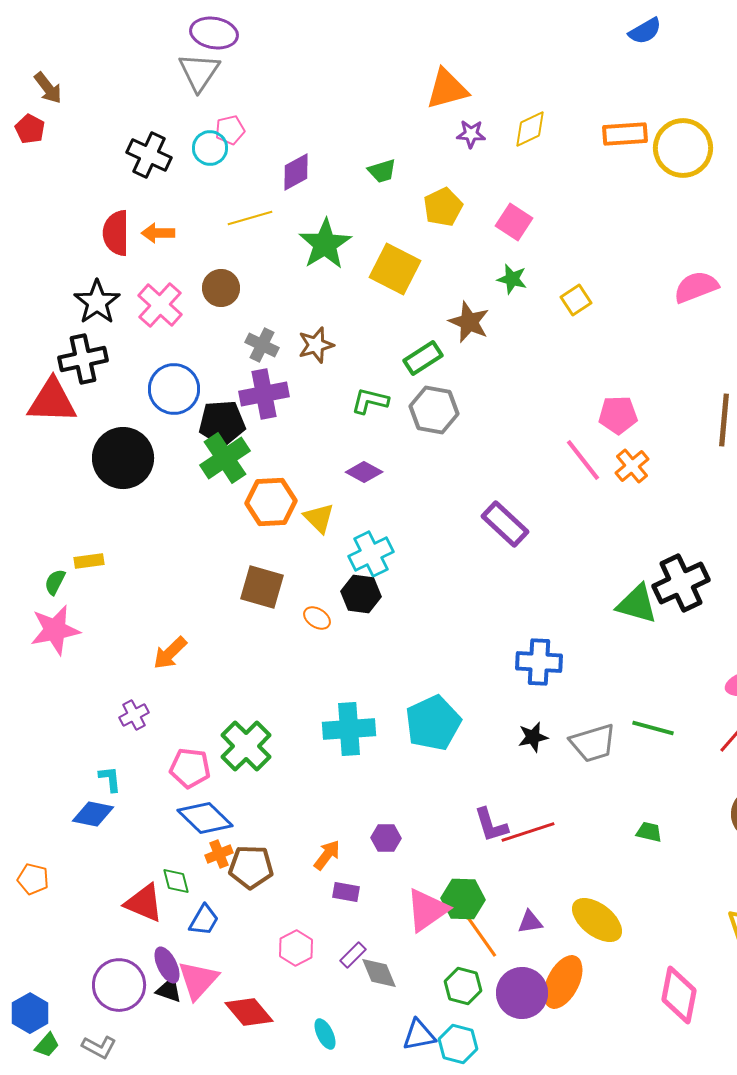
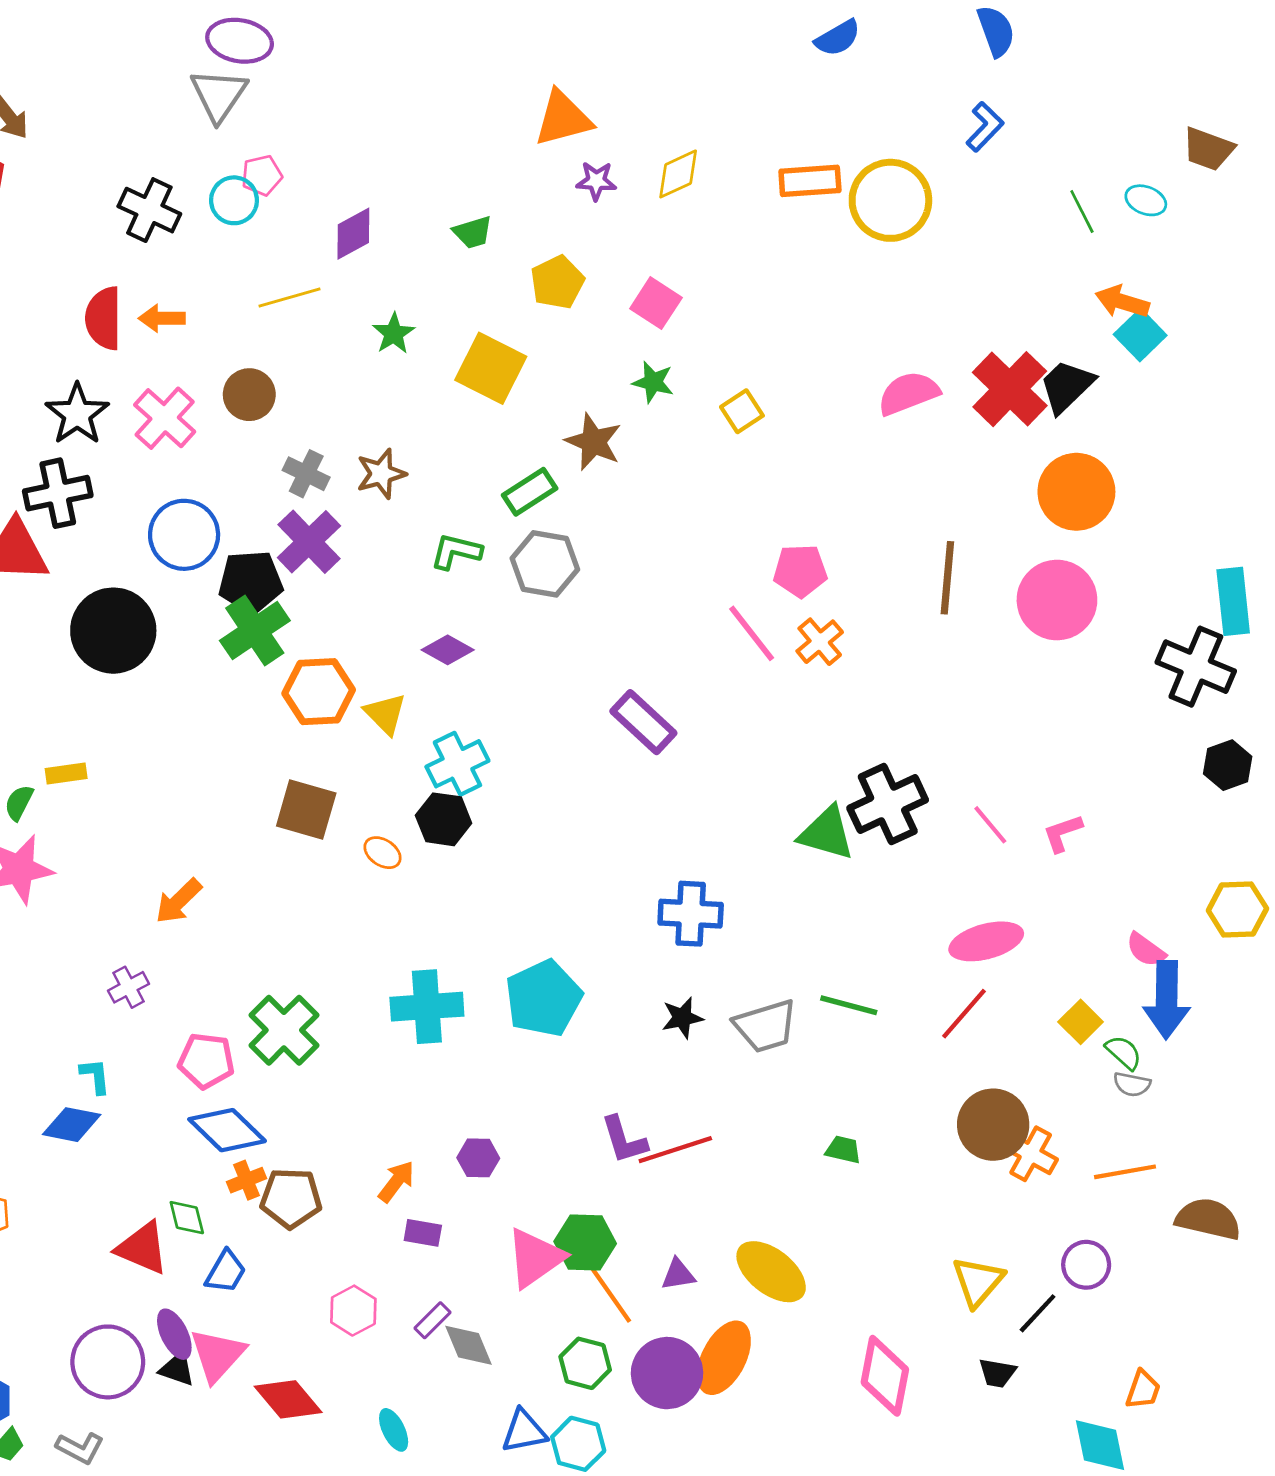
green star: (325, 244) -> (394, 334), size x0.6
purple cross: (264, 394) -> (309, 542), turned -33

